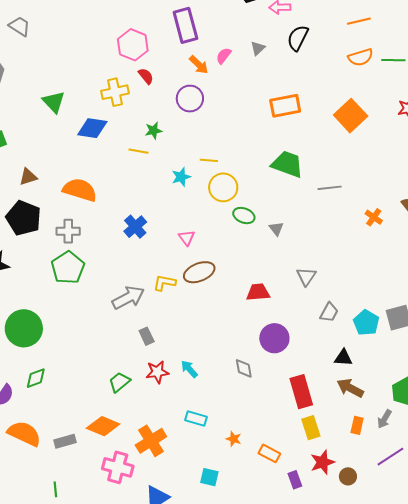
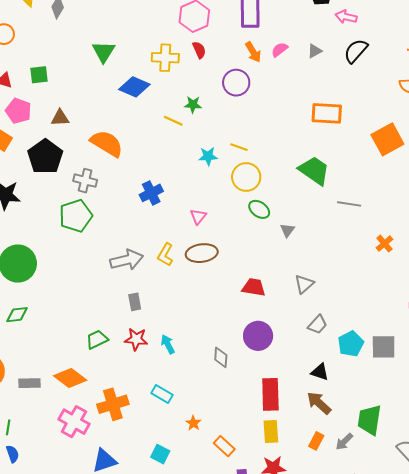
yellow L-shape: (164, 283) -> (165, 255), turned -85

